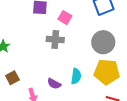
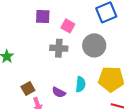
gray circle: (103, 42) -> (94, 45), moved
brown square: (12, 78) -> (28, 89), moved

